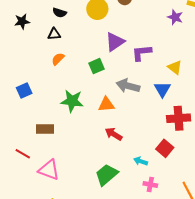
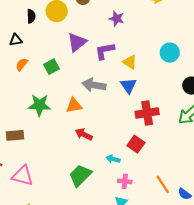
black semicircle: (60, 13) -> (31, 16), moved, turned -104
purple star: (175, 17) -> (117, 19), moved
green square: (97, 66) -> (51, 67), moved
yellow triangle: (175, 67) -> (130, 62), moved

